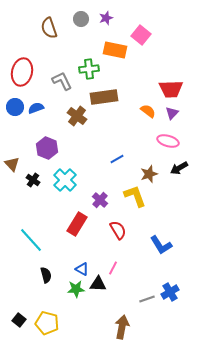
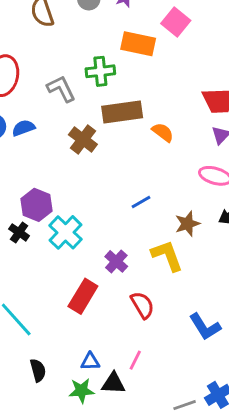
orange semicircle: (148, 111) -> (163, 132), moved
purple hexagon: (47, 148) -> (37, 205), moved
blue triangle: (82, 269) -> (90, 362), turned -32

